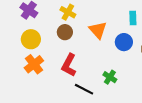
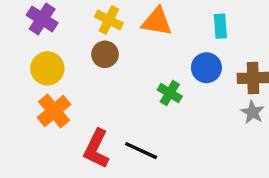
orange triangle: (98, 30) -> (157, 22), moved, turned -36
red L-shape: (69, 65) -> (96, 149), moved
green cross: (110, 77) -> (170, 93), moved

